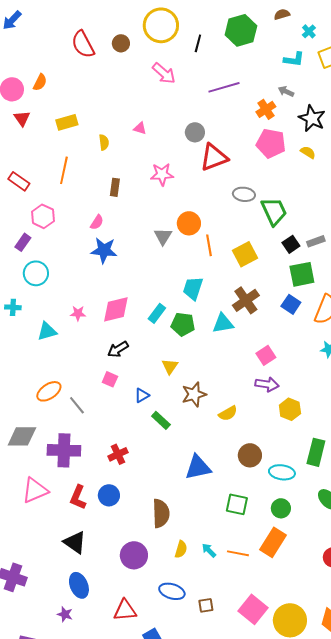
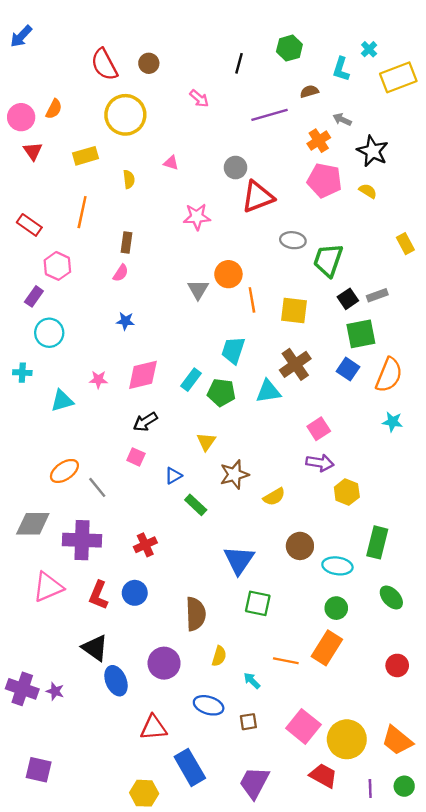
brown semicircle: (282, 14) -> (309, 91), moved
yellow circle: (161, 25) -> (125, 115), moved
green hexagon: (241, 30) -> (289, 48), size x0.7
cyan L-shape: (294, 59) -> (341, 69), moved, turned 100
pink arrow: (164, 73) -> (199, 98), size x0.7
brown rectangle: (115, 187) -> (127, 243), moved
green trapezoid: (274, 211) -> (328, 260), turned -136
blue star: (104, 250) -> (125, 321), moved, size x0.6
yellow square: (245, 254) -> (294, 310), turned 35
blue triangle: (198, 467) -> (239, 560), turned -44
green square: (237, 504) -> (258, 603), moved
cyan arrow: (209, 550) -> (252, 681), moved
blue ellipse: (79, 585) -> (116, 681), moved
purple star: (65, 614) -> (55, 691), moved

